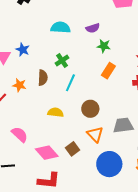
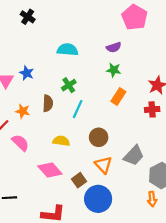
purple semicircle: (93, 28) -> (114, 47), moved
gray trapezoid: (123, 125) -> (134, 155), turned 140
pink semicircle: (20, 134) -> (20, 143), moved
pink diamond: (47, 153) -> (50, 170), moved
blue circle: (109, 164) -> (98, 199), moved

